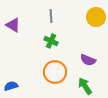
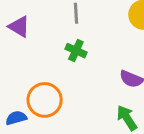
orange circle: (55, 72) -> (45, 100), moved

